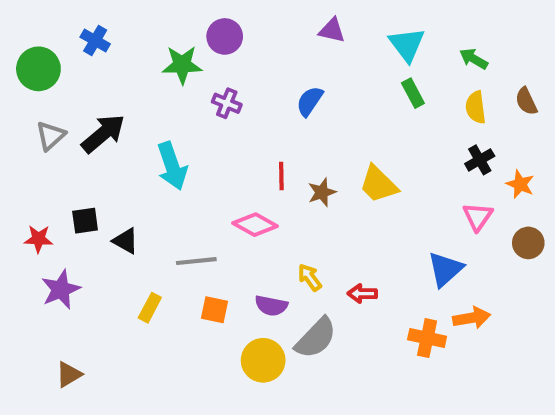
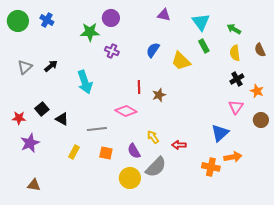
green circle: (38, 69) -> (18, 21), moved
black arrow: (103, 134) -> (51, 66), size x0.6
yellow trapezoid: (379, 184) -> (181, 61), moved
black square: (85, 221) -> (42, 109), turned -32
purple semicircle: (271, 306) -> (134, 151), turned 49
brown triangle: (69, 374) -> (34, 185), turned 40

